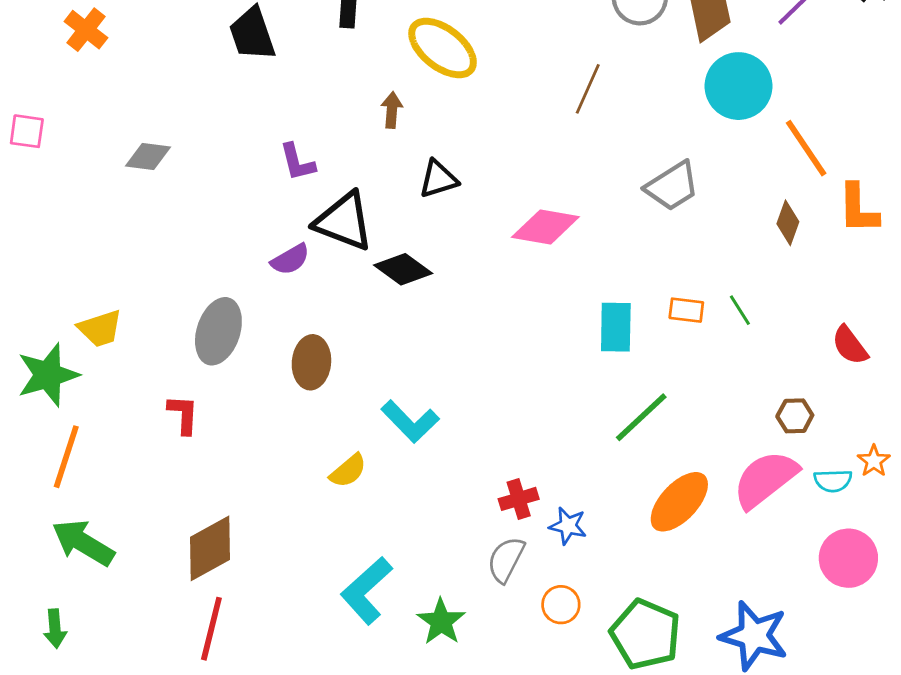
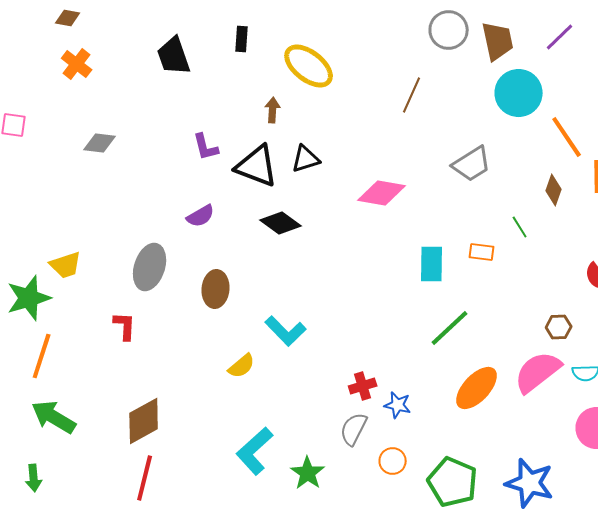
orange cross: (86, 30) -> (77, 64), moved
black triangle: (344, 221) -> (257, 166), moved
green line: (740, 310) -> (520, 227), moved

